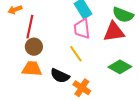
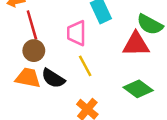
red line: (30, 27) -> (32, 25), turned -35
pink trapezoid: (82, 29) -> (77, 33), moved
black semicircle: (60, 76) -> (53, 78), moved

